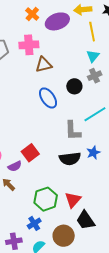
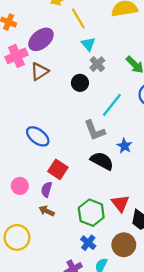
purple ellipse: (57, 21) -> (41, 39), moved
blue ellipse: (48, 98) -> (38, 136), moved
black semicircle: (70, 159) -> (102, 161), turned -125
purple semicircle: (15, 166) -> (47, 189), turned 152

